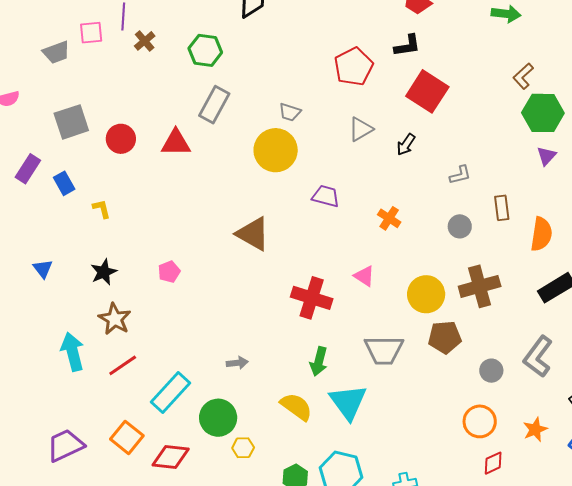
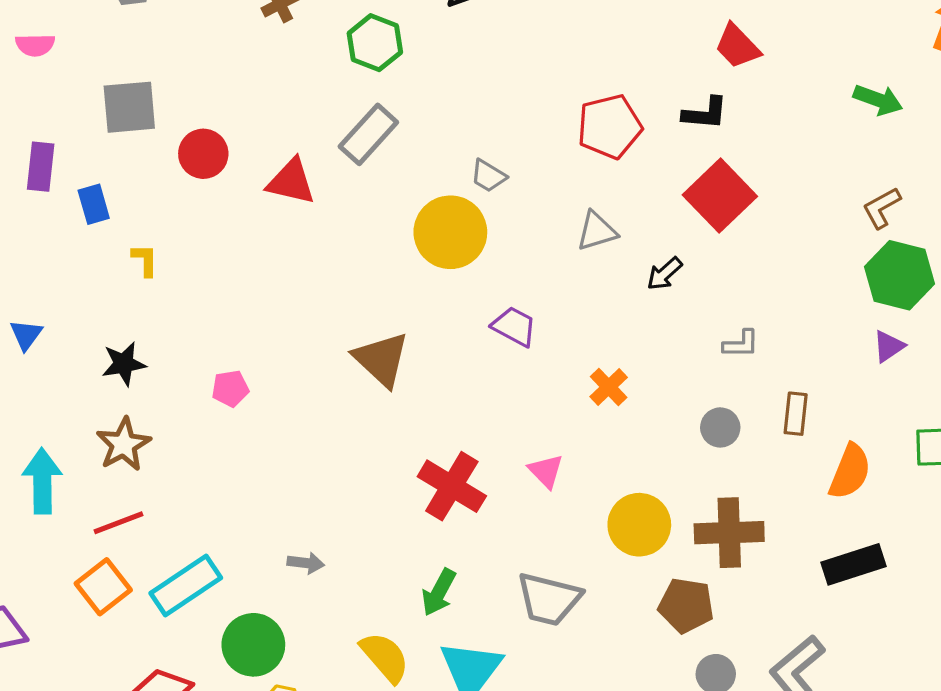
purple rectangle: (28, 169) -> (41, 167), turned -40
brown pentagon: (445, 337) -> (686, 605), moved
orange square: (127, 437) -> (103, 587), moved

